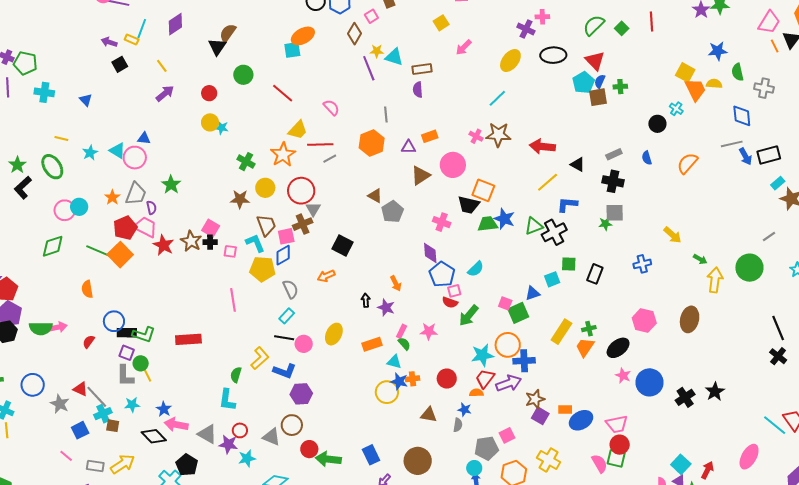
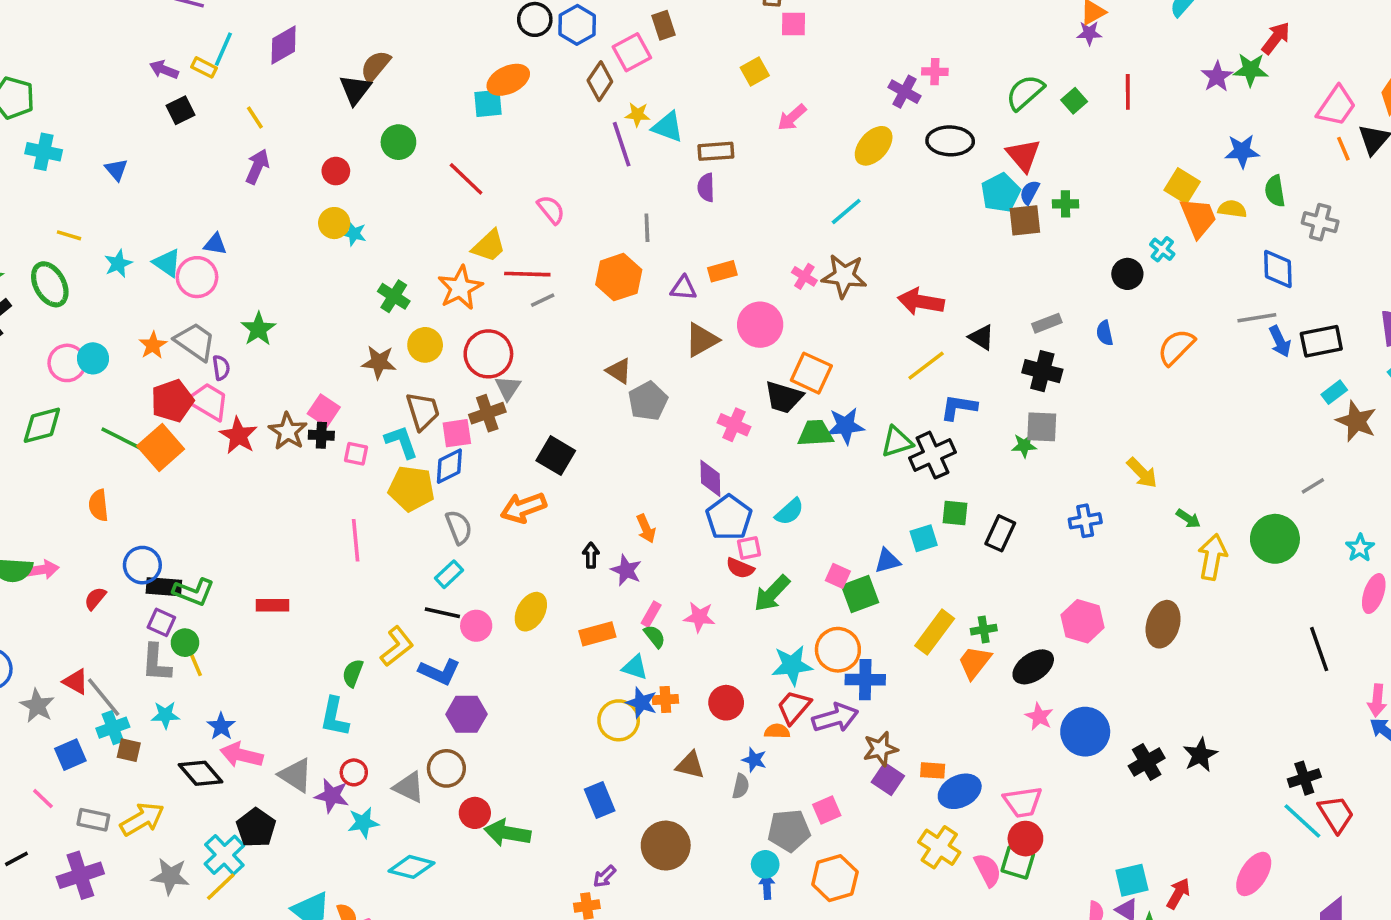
pink square: (371, 16) -> (632, 52), size x1.5
purple arrow: (165, 93) -> (257, 167), turned -30
gray trapezoid: (136, 194) -> (195, 342), turned -80
blue star: (504, 219) -> (846, 426), turned -30
orange arrow: (326, 276) -> (523, 508), size x1.4
red rectangle: (188, 339) -> (272, 605), size x0.7
black cross: (778, 356) -> (1304, 778), moved, turned 30
blue rectangle: (371, 455) -> (600, 800), moved
yellow cross: (549, 460) -> (939, 847), moved
cyan square: (681, 464) -> (1132, 880), turned 30

